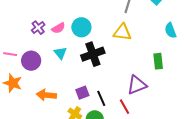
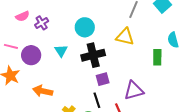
pink semicircle: (58, 28) -> (22, 16), moved
green rectangle: (158, 61) -> (157, 57), moved
purple square: (82, 93) -> (103, 79), moved

